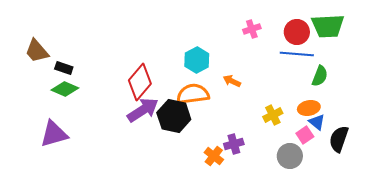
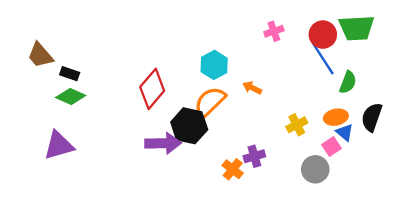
blue line: (297, 54) -> (323, 58), turned 52
orange semicircle: (193, 94) -> (210, 102), turned -36
purple arrow: (143, 110) -> (163, 143), moved, turned 32
black semicircle: (339, 139) -> (372, 117), moved

